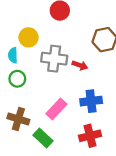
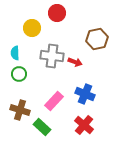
yellow circle: (28, 37) -> (32, 28), moved
blue cross: (91, 101) -> (85, 94), turned 30
red cross: (90, 136) -> (84, 125), turned -36

